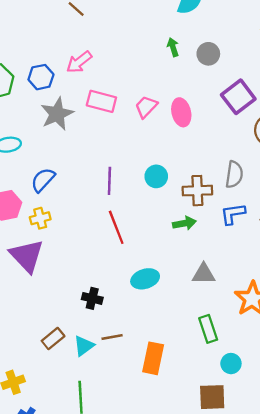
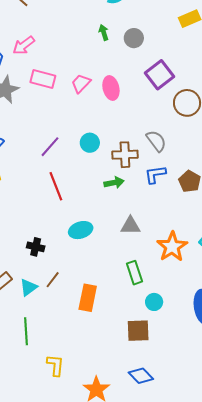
gray semicircle: (234, 175) -> (156, 141), turned -45
purple line: (109, 181) -> (50, 147), turned 40
brown line: (112, 337) -> (53, 280), turned -42

